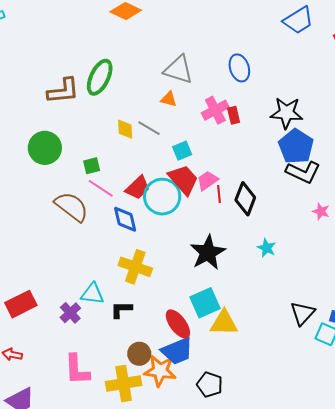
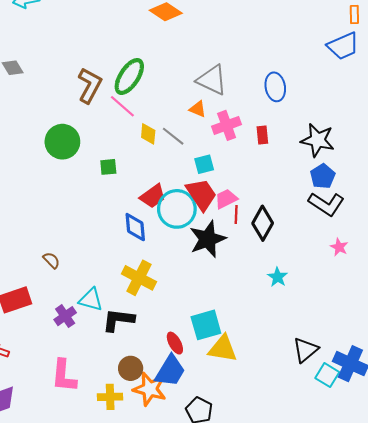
brown L-shape: (63, 91) -> (90, 85), turned -64
pink cross: (215, 110) -> (227, 125), moved
blue pentagon: (296, 146) -> (323, 176), size x0.7
pink line: (101, 188) -> (122, 106), moved
brown semicircle: (72, 207) -> (51, 260), moved, size x0.5
black star: (208, 253) -> (208, 239), moved
black L-shape: (121, 310) -> (118, 320), size x1.4
red ellipse: (178, 324) -> (175, 343), size x0.7
blue trapezoid: (177, 351) -> (170, 371), turned -44
yellow cross: (124, 383) -> (110, 397), size x0.7

